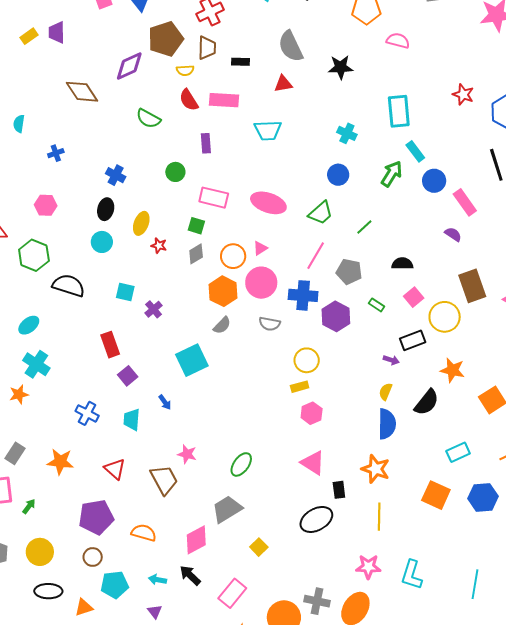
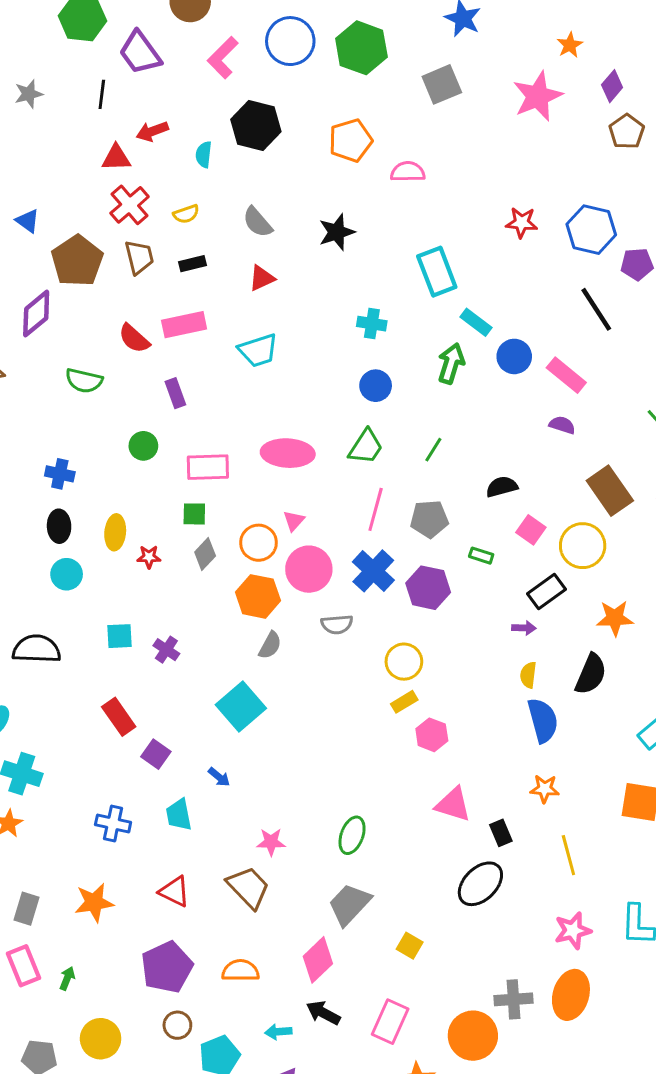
gray semicircle: (291, 46) -> (258, 222), size x0.7
yellow semicircle: (185, 70) -> (186, 214), moved
blue cross: (303, 295) -> (373, 571), turned -36
orange star: (376, 469) -> (545, 789), size x0.7

